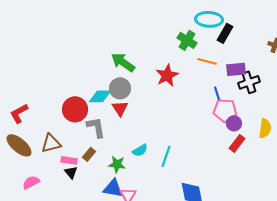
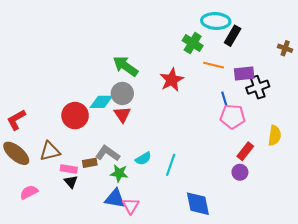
purple circle: (234, 123) -> (240, 172), moved
gray L-shape: (96, 127) -> (108, 153), moved, turned -45
brown rectangle: (89, 154) -> (90, 163), turned 40

